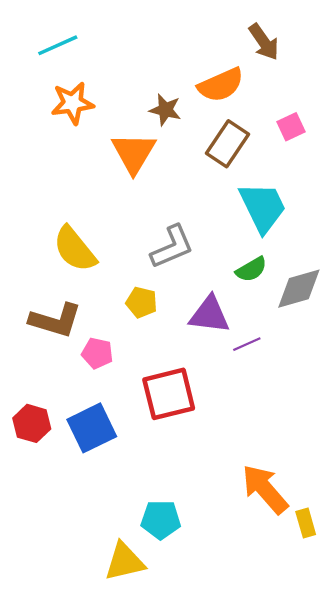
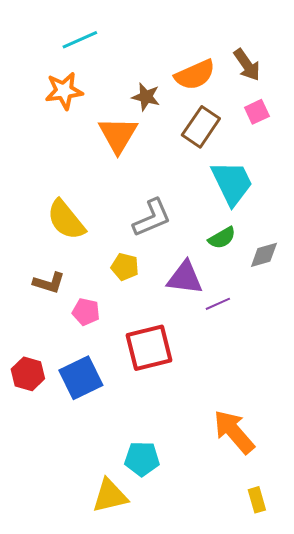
brown arrow: (264, 42) -> (247, 65), moved
cyan line: (58, 45) -> (80, 40), moved
gray diamond: (299, 289) -> (264, 255), size x0.7
brown L-shape: (55, 320) -> (49, 283), size x0.7
yellow rectangle: (306, 523) -> (257, 500), moved

